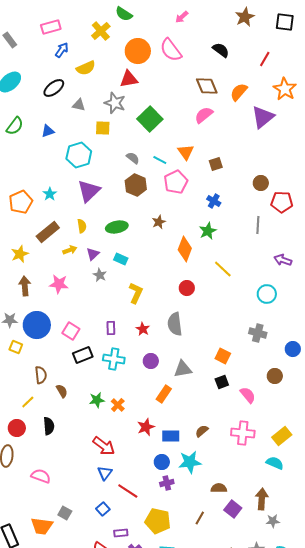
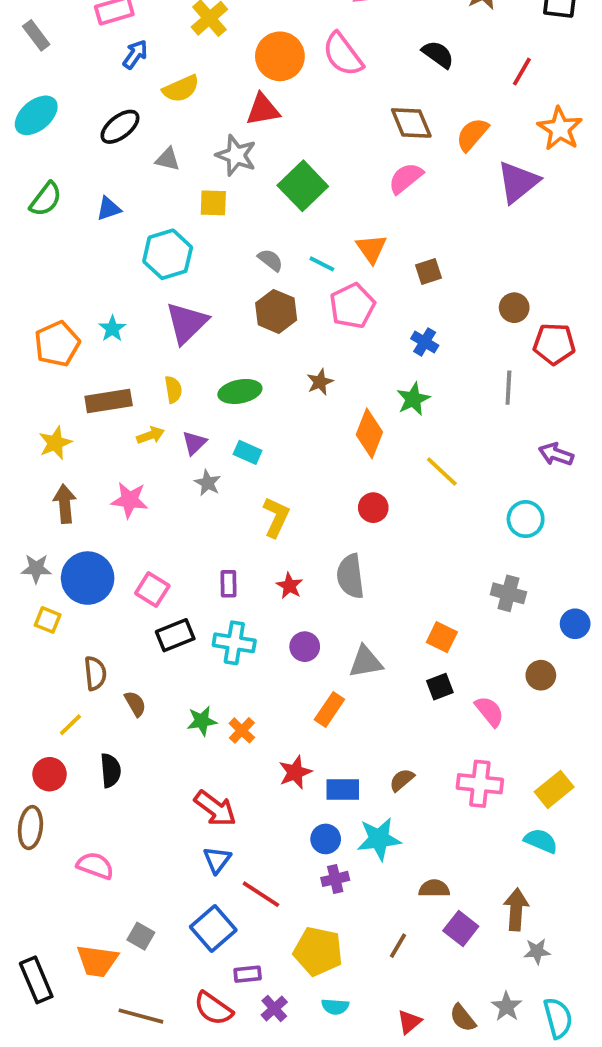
brown rectangle: (48, 232) -> (109, 401), turned 30
blue square: (103, 509) -> (213, 928), size x1.6

